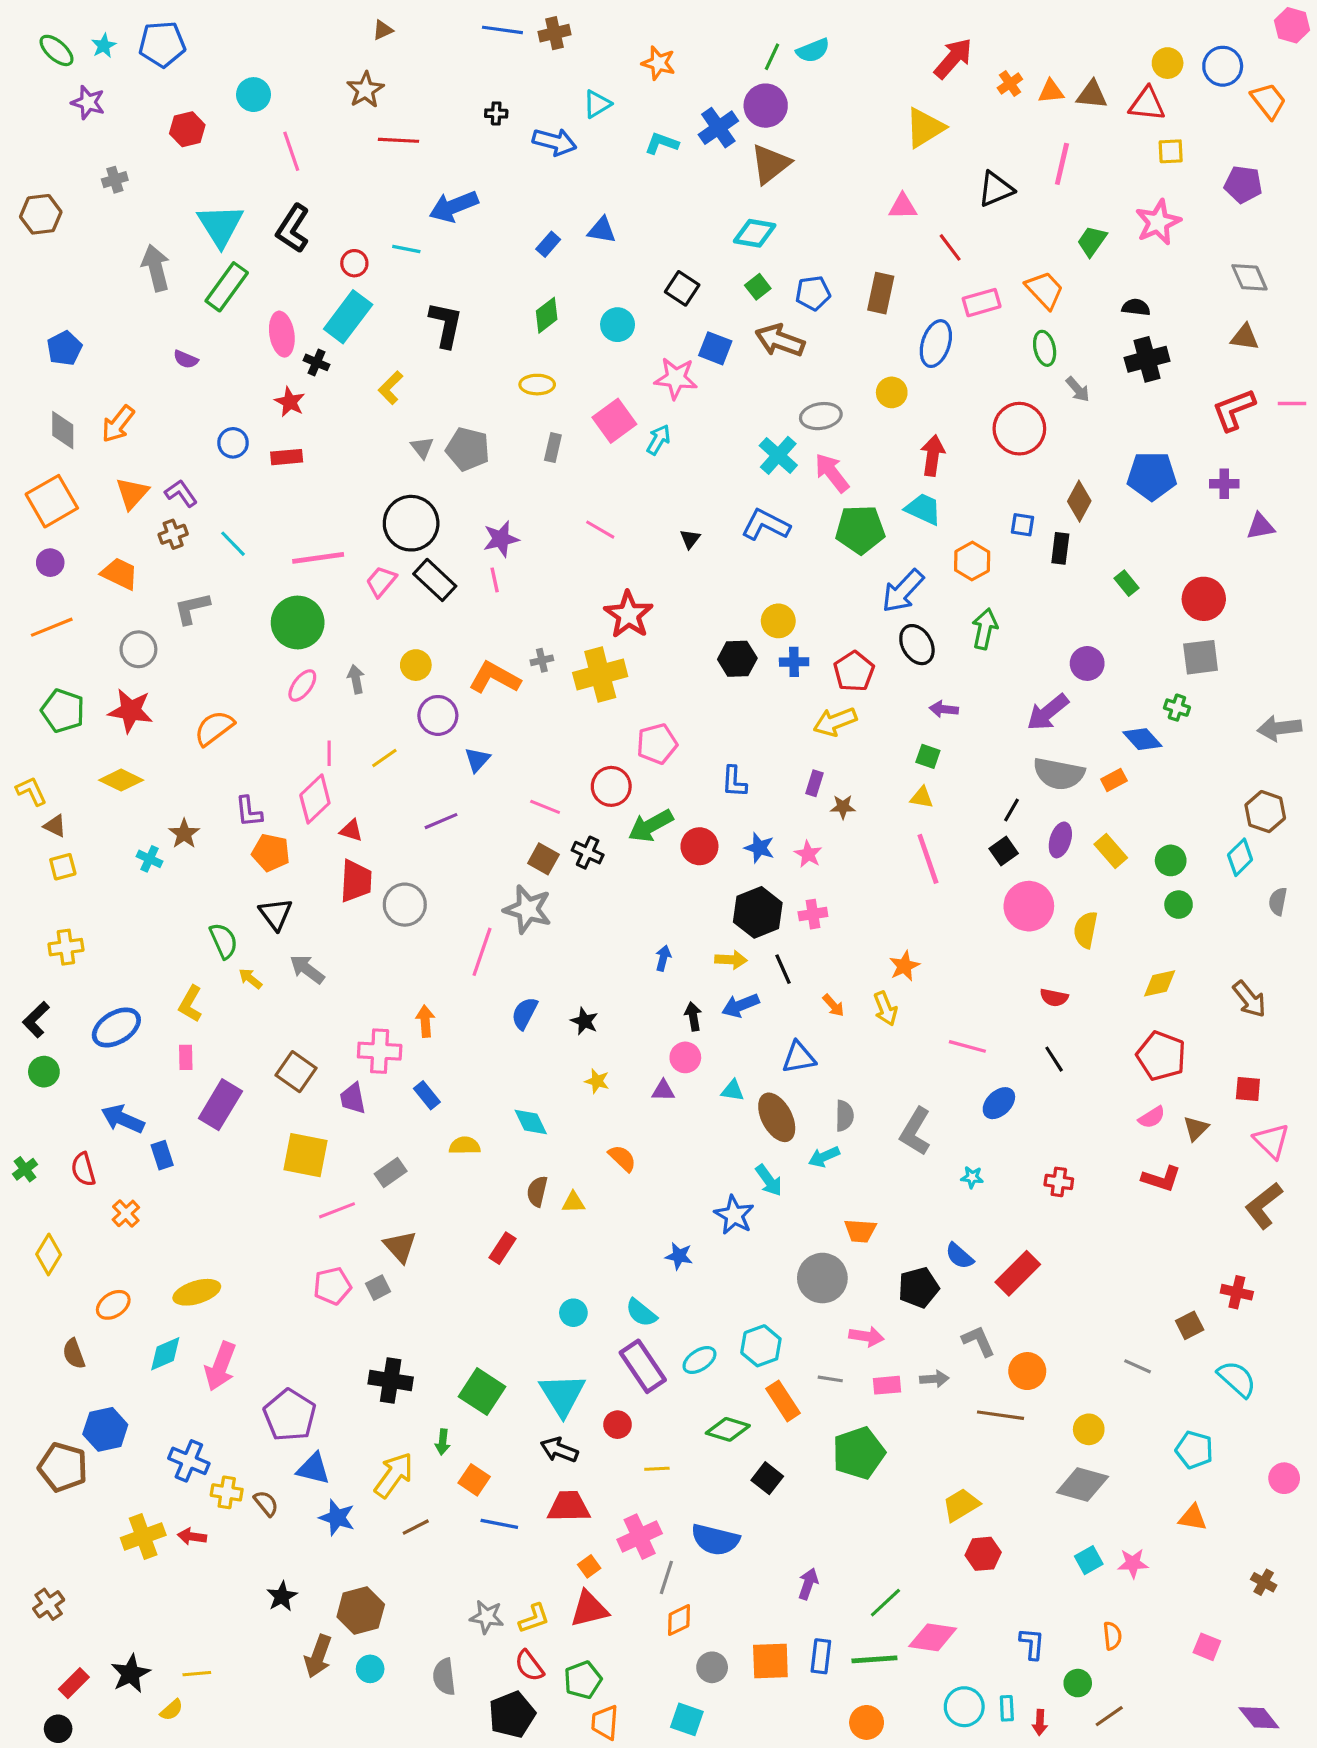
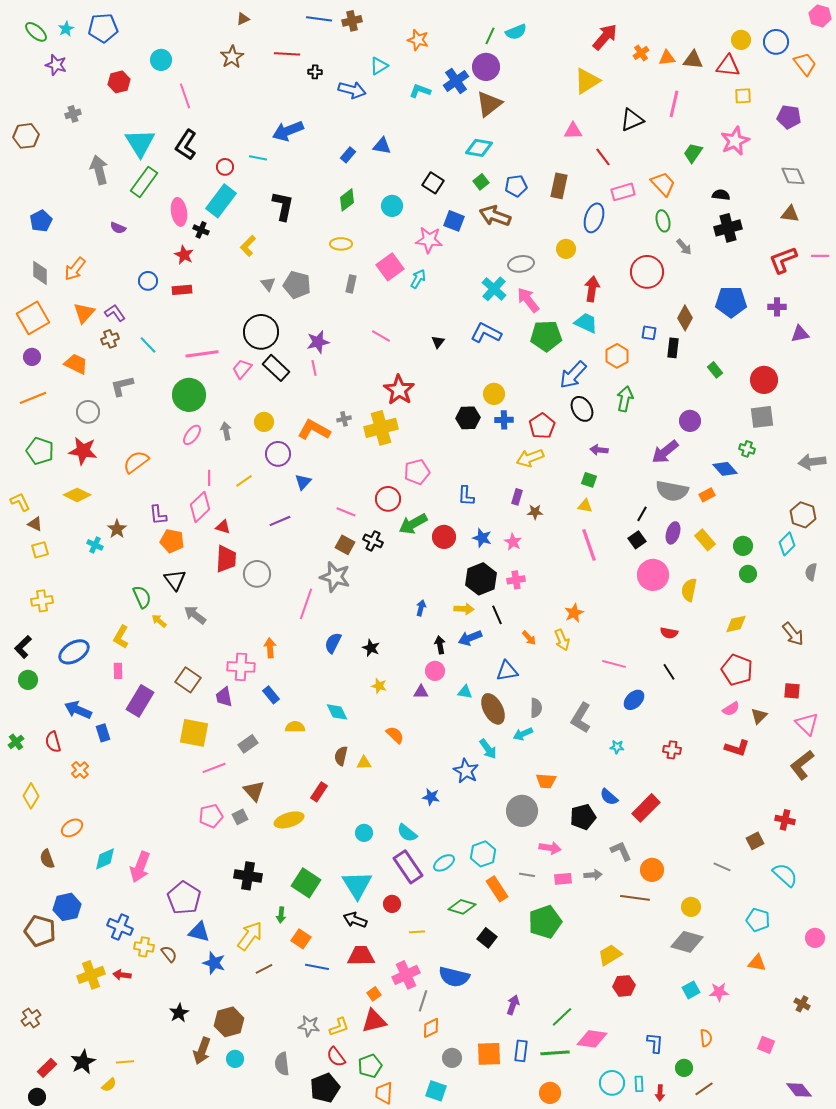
red line: (398, 140) -> (287, 54), moved
yellow ellipse: (197, 1292) -> (289, 820), moved

